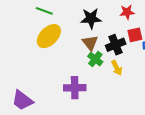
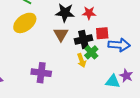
red star: (127, 12) -> (89, 13), moved
green cross: (95, 59) -> (91, 52), moved

